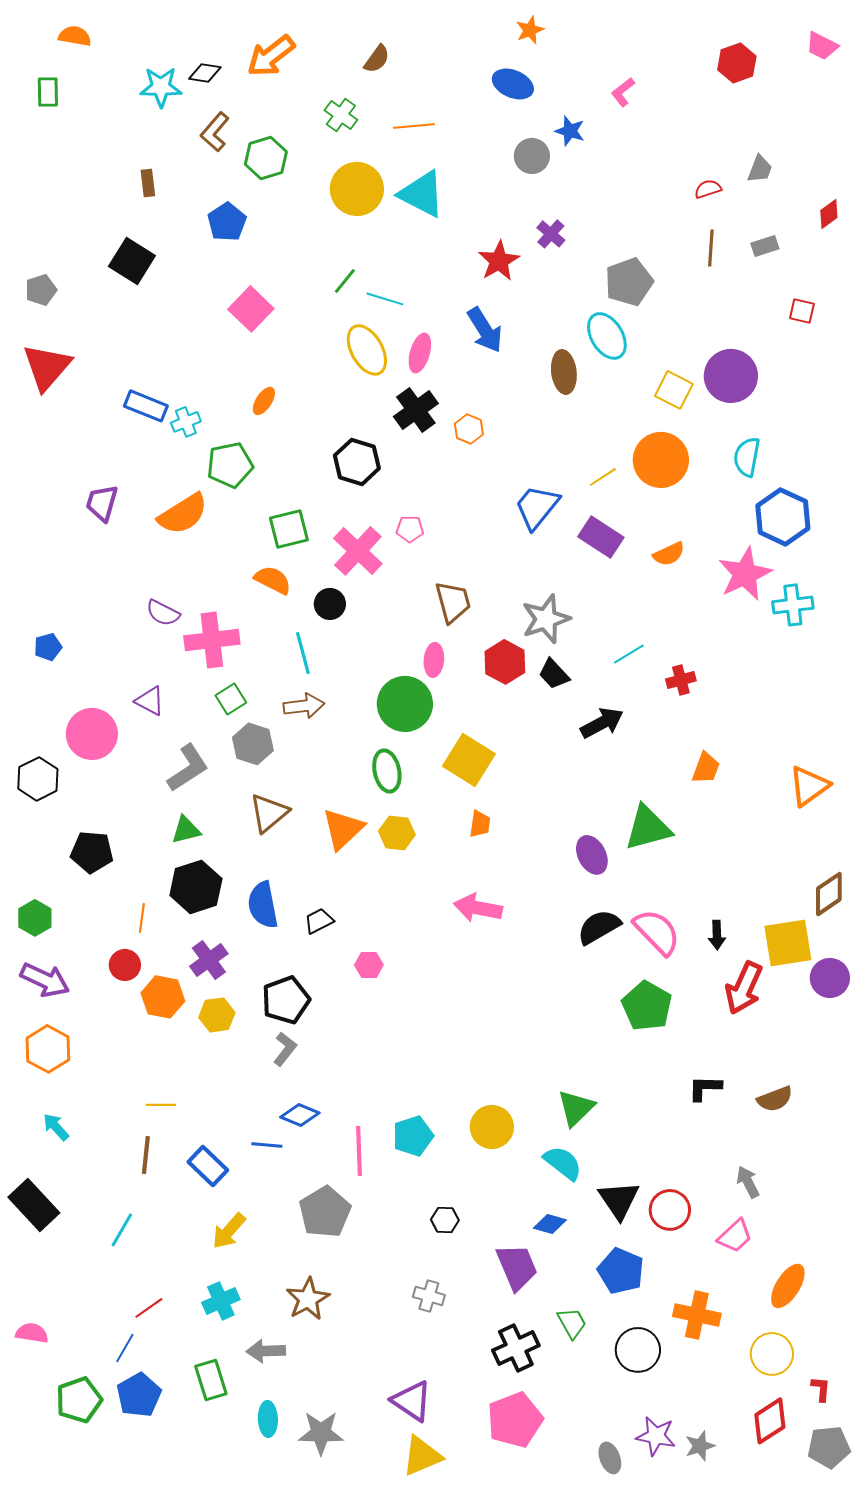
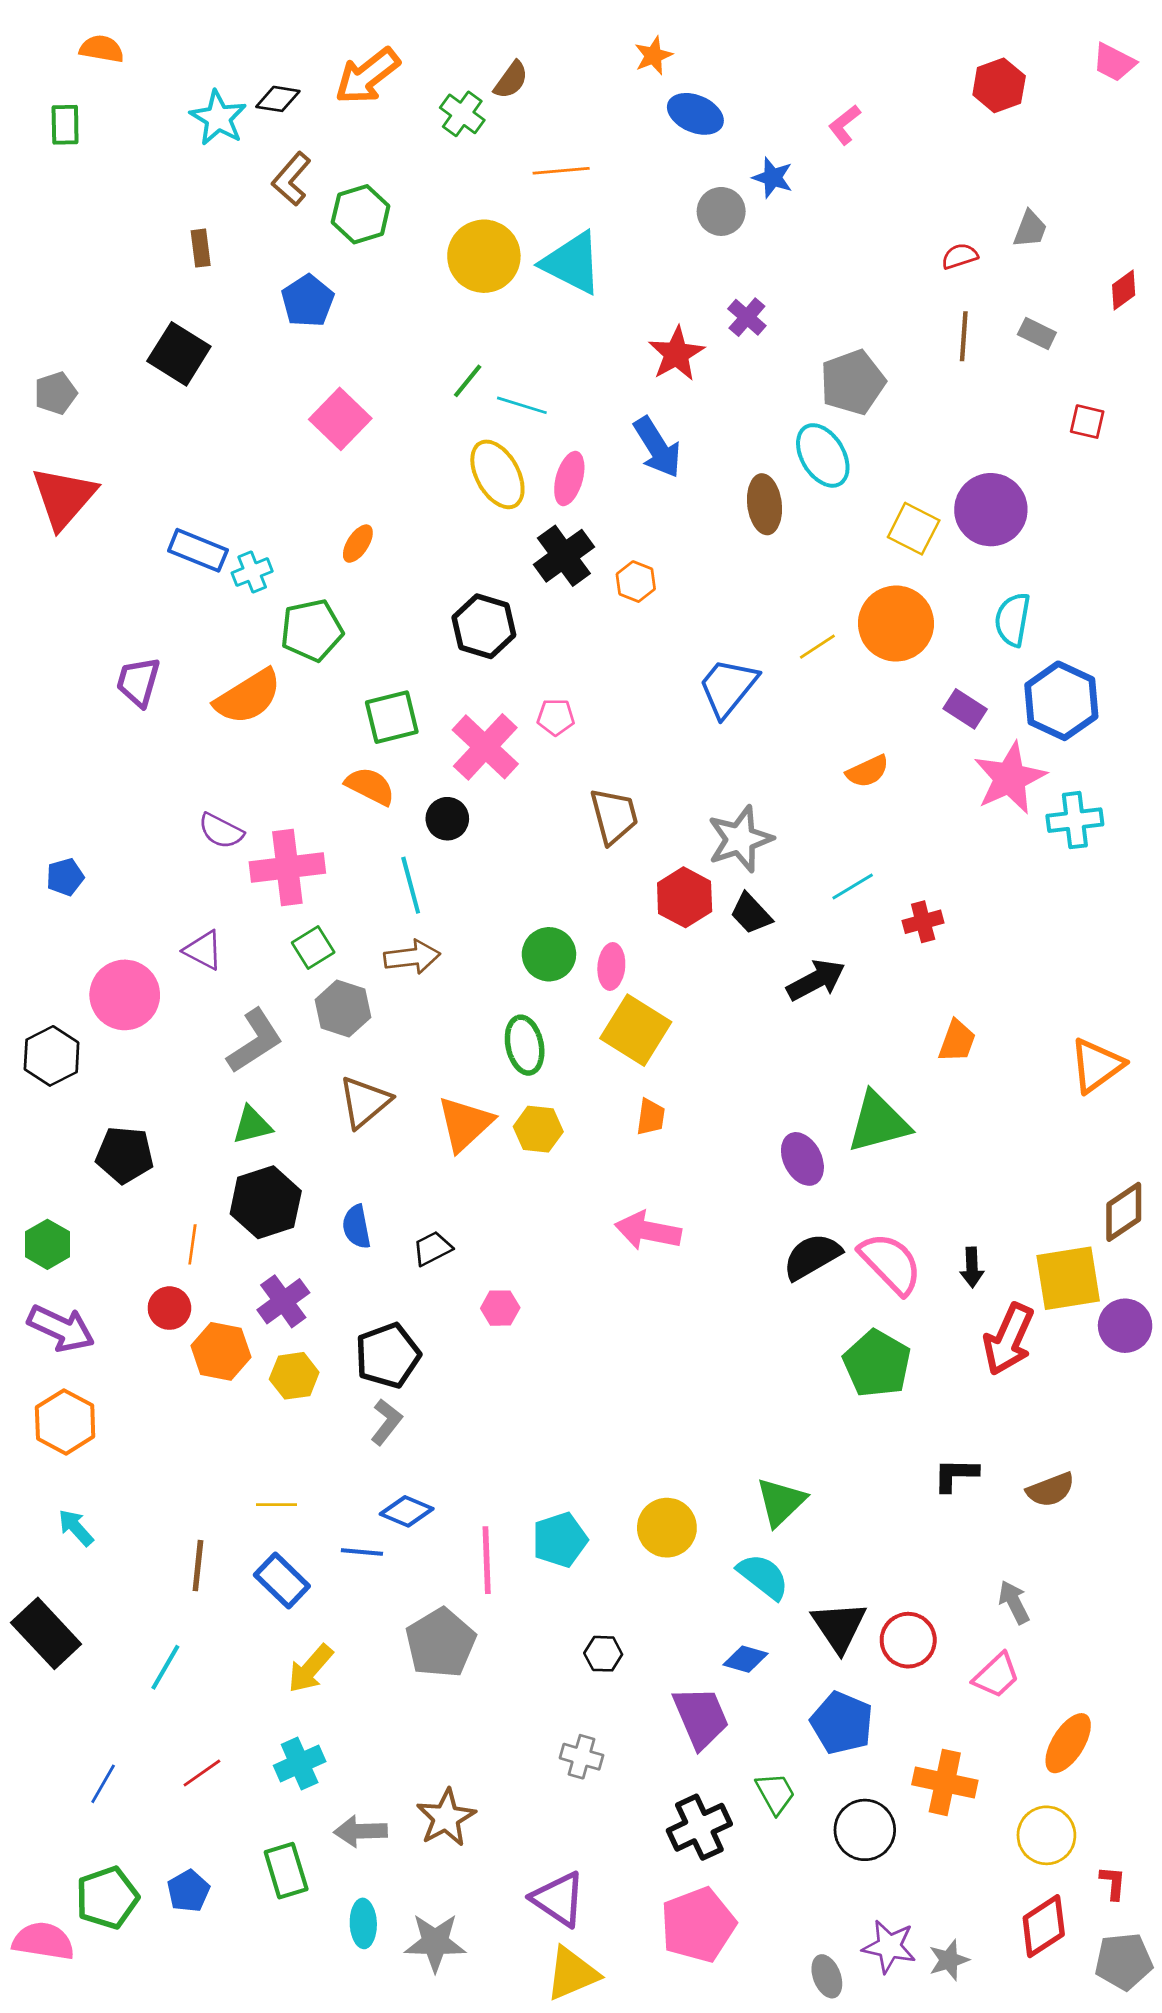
orange star: (530, 30) -> (653, 56), moved
cyan star: (161, 87) -> (218, 118), turned 30
green cross: (341, 115) -> (462, 114), moved
gray rectangle: (765, 246) -> (1037, 333), turned 44
purple rectangle: (601, 537) -> (965, 709), moved, size x0.7
orange semicircle: (669, 554) -> (868, 771), moved
pink ellipse: (434, 660) -> (611, 966), moved
green circle: (405, 704) -> (549, 954), size x0.7
blue semicircle: (263, 905) -> (357, 1227), size x0.7
yellow line: (161, 1105) -> (277, 1505), moved
brown star: (308, 1299) -> (446, 1818), moved
pink semicircle: (32, 1333) -> (43, 1941), moved, size x1.4
blue line: (125, 1348) -> (103, 1784), moved
blue pentagon: (139, 1395) -> (188, 1891), size x0.7

